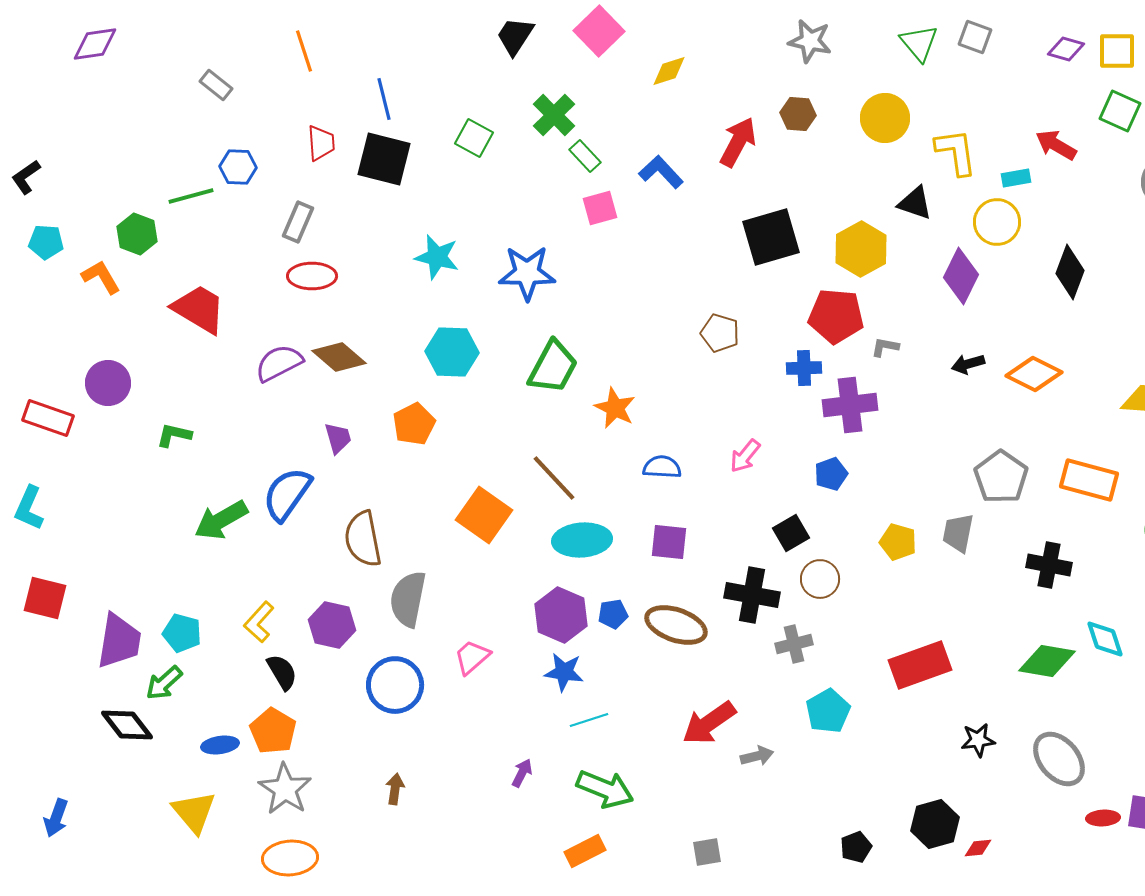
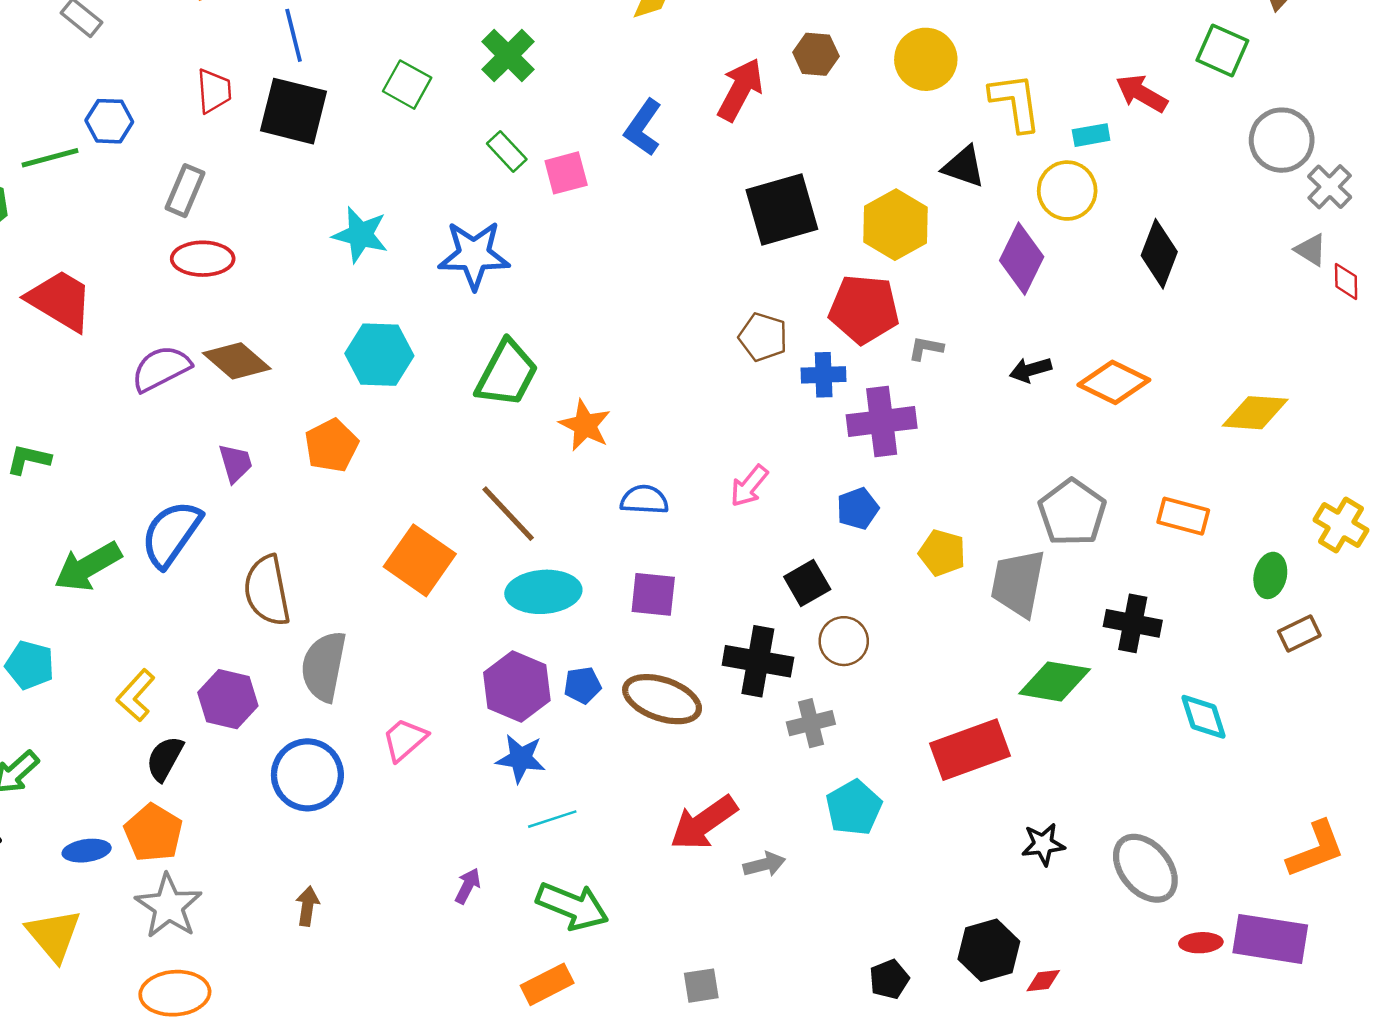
green rectangle: (585, 156) -> (507, 151), moved
blue L-shape: (661, 172) -> (643, 127), turned -102
brown pentagon: (720, 333) -> (763, 337), moved
orange rectangle: (1089, 480) -> (1183, 516), size x0.7
gray trapezoid: (958, 533) -> (1018, 583), size x1.4
yellow pentagon: (898, 542) -> (942, 553), moved
cyan pentagon: (182, 633) -> (30, 665), moved
green diamond: (1047, 661) -> (1055, 681), moved
black semicircle: (282, 672) -> (165, 758), turned -120

